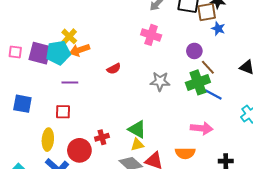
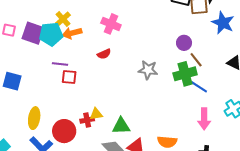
blue star: (218, 29) -> (223, 23), moved, size x1.6
pink cross: (151, 35) -> (111, 24), moved
red square: (63, 112) -> (69, 77), moved
pink arrow: (202, 128) -> (204, 119), moved, turned 80
green triangle: (137, 129) -> (121, 126), moved, turned -36
yellow triangle: (137, 145) -> (96, 114), moved

